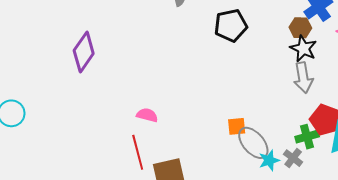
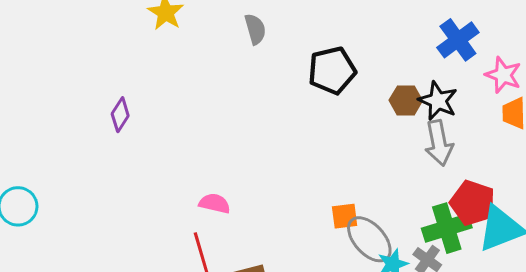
brown hexagon: (300, 28) -> (406, 100), moved
purple diamond: (84, 52) -> (120, 115), size x0.6
green cross: (307, 137) -> (447, 228), size x1.4

